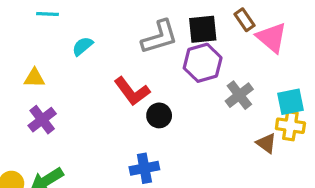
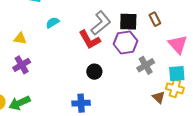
gray L-shape: (159, 37) -> (101, 23), turned -30
pink triangle: (272, 38) -> (178, 44), moved
red L-shape: (132, 91) -> (90, 40), moved

